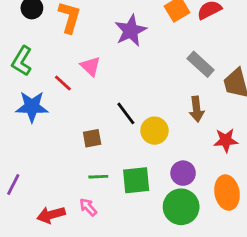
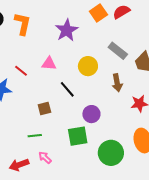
pink triangle: (91, 66) -> (49, 63), moved, turned -35
yellow circle: (154, 131) -> (88, 66), moved
purple circle: (183, 173) -> (91, 114), moved
green line: (98, 177) -> (35, 136), moved

